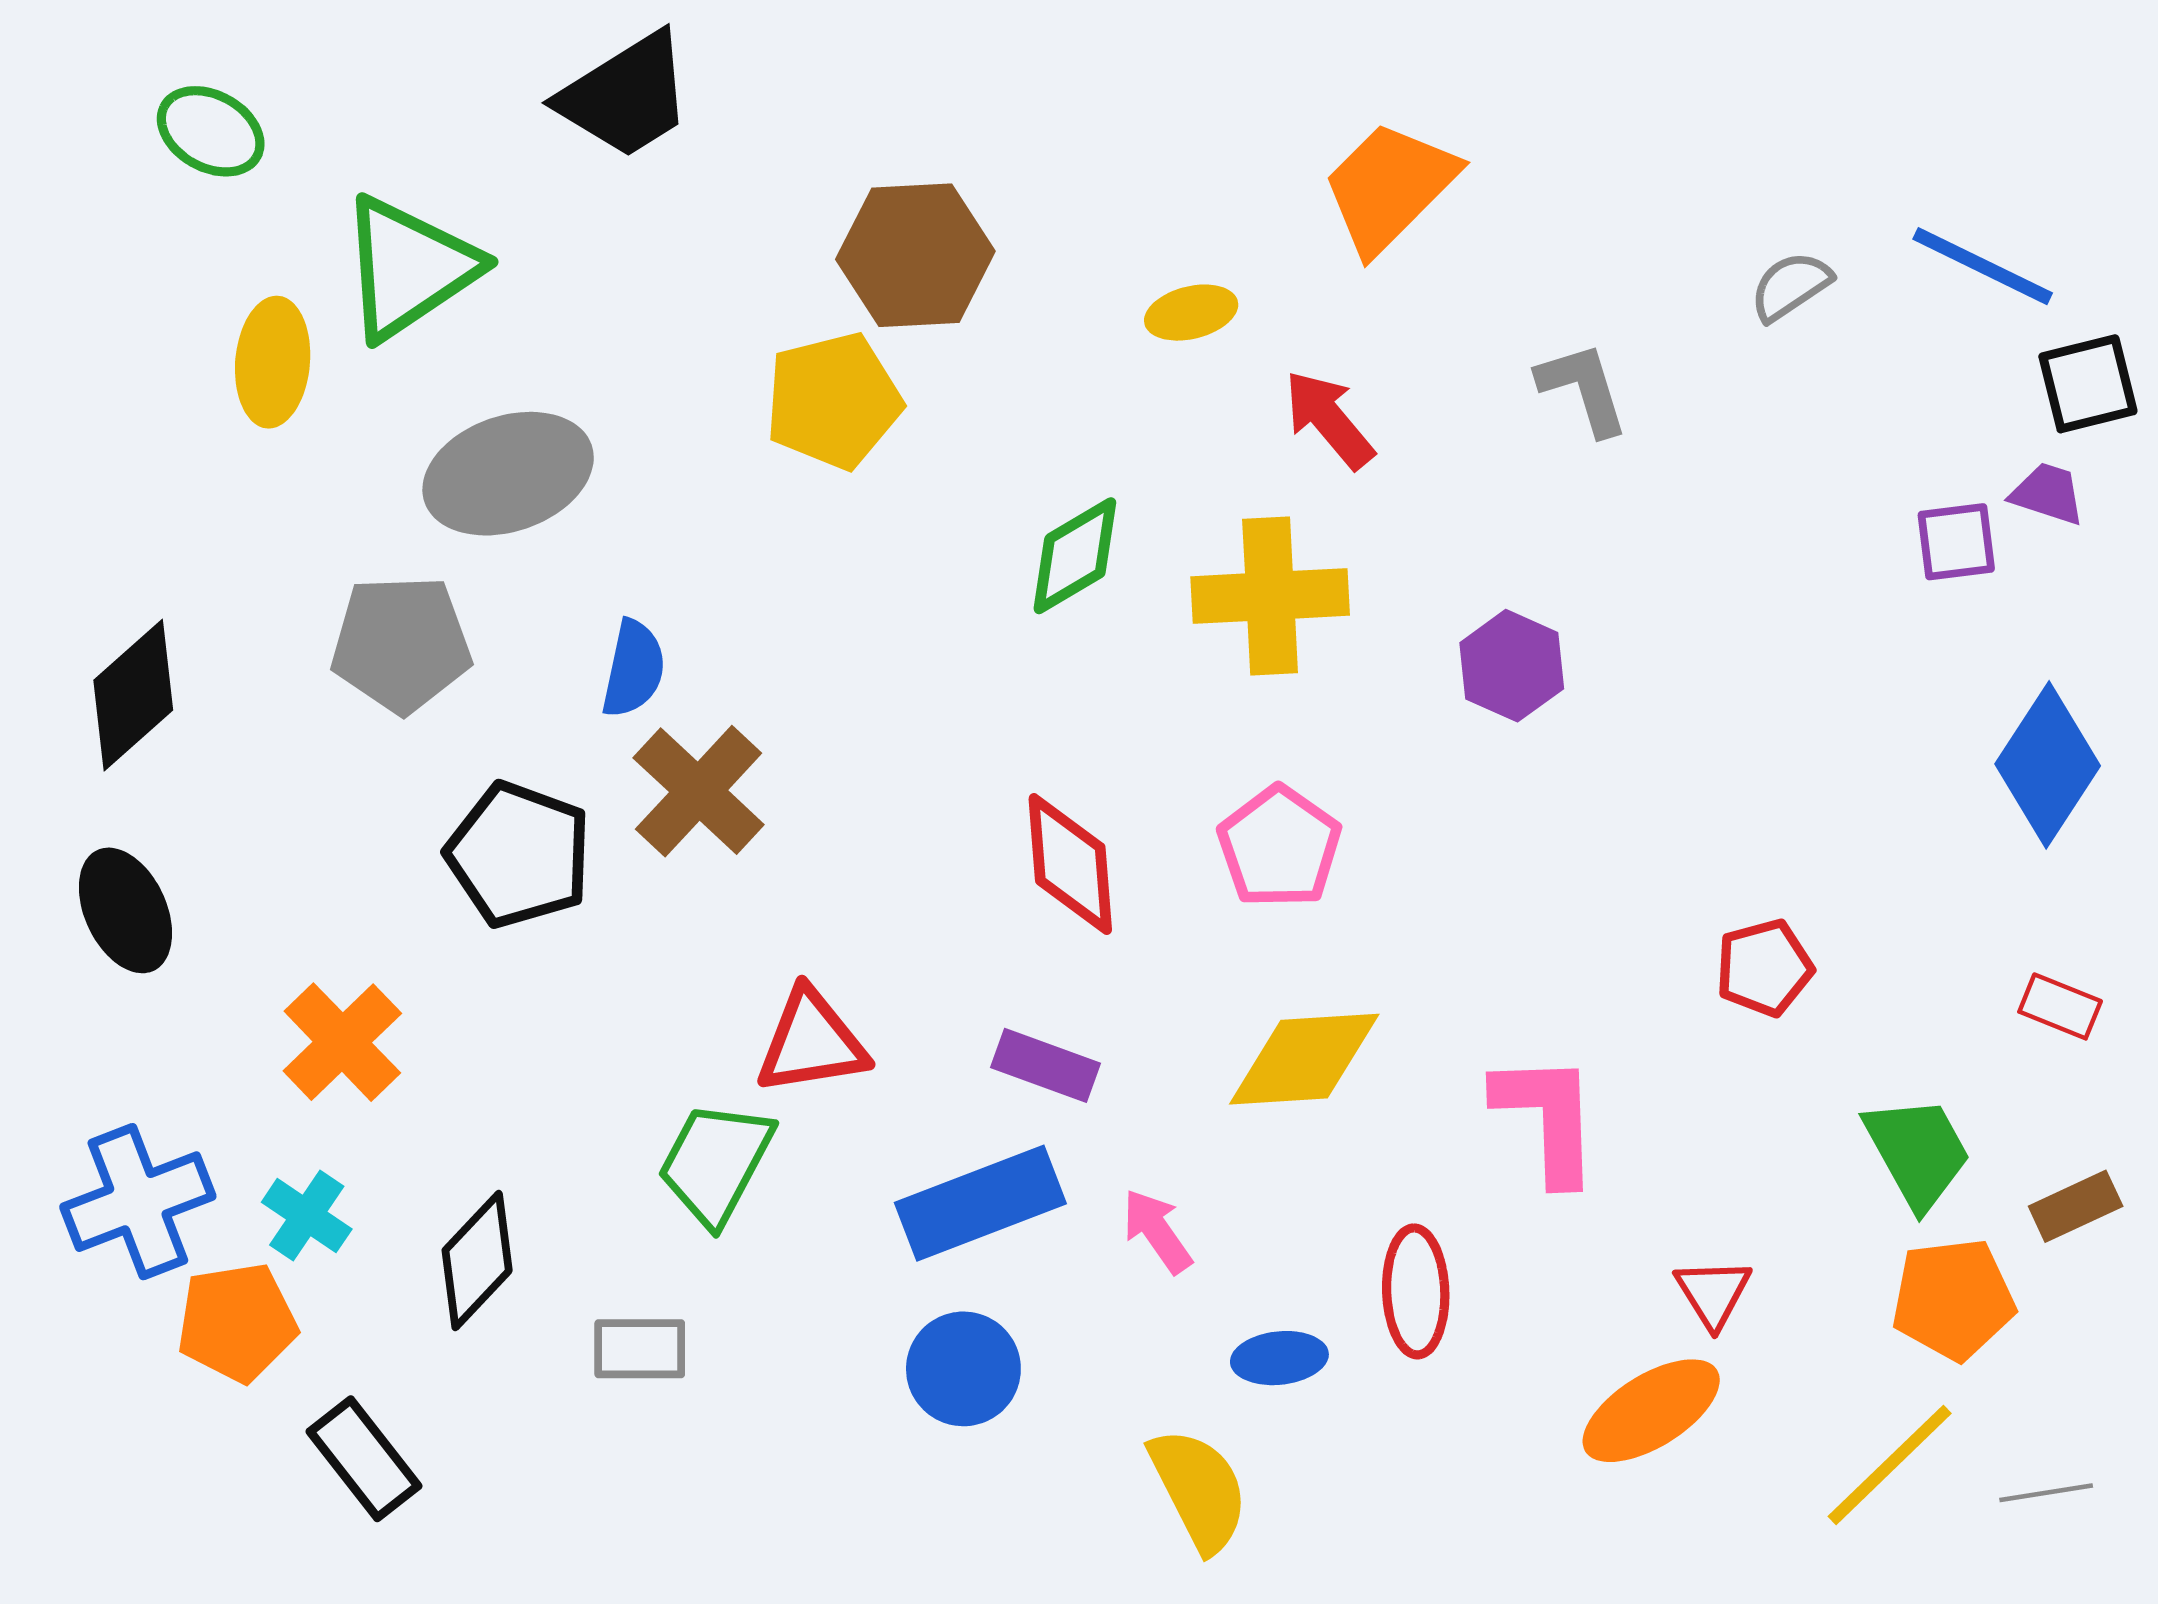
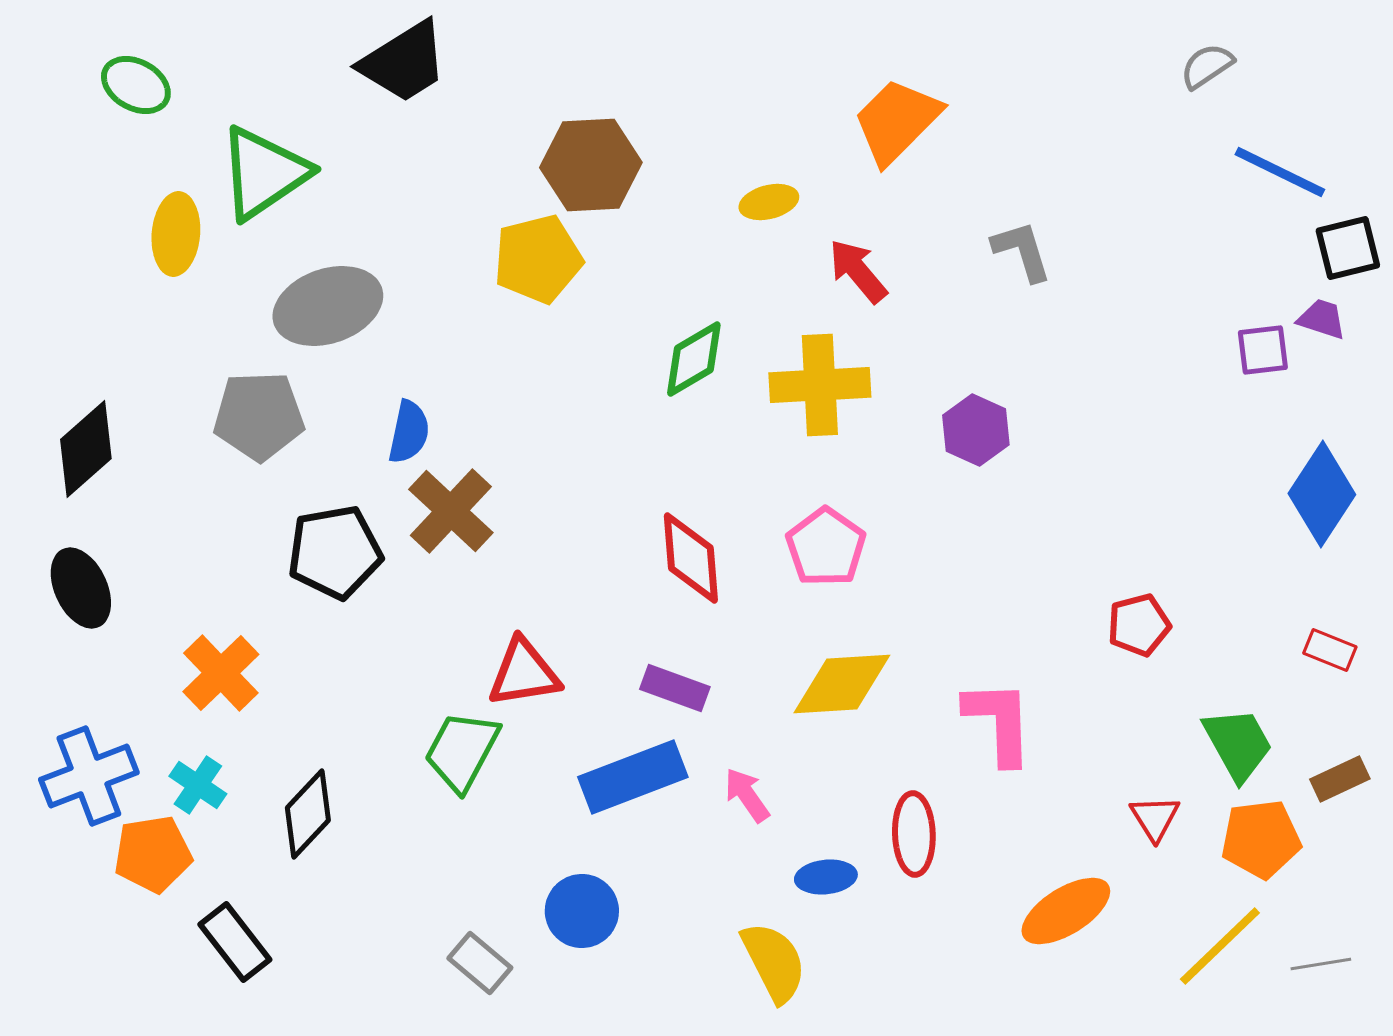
gray semicircle: (1791, 286) -> (1207, 66), moved
black pentagon: (519, 855) -> (335, 552), turned -30
red triangle: (1713, 1293) -> (1155, 818), moved
gray rectangle: (640, 1349) -> (480, 963), moved, turned 40
blue circle: (963, 1369) -> (582, 911), moved

